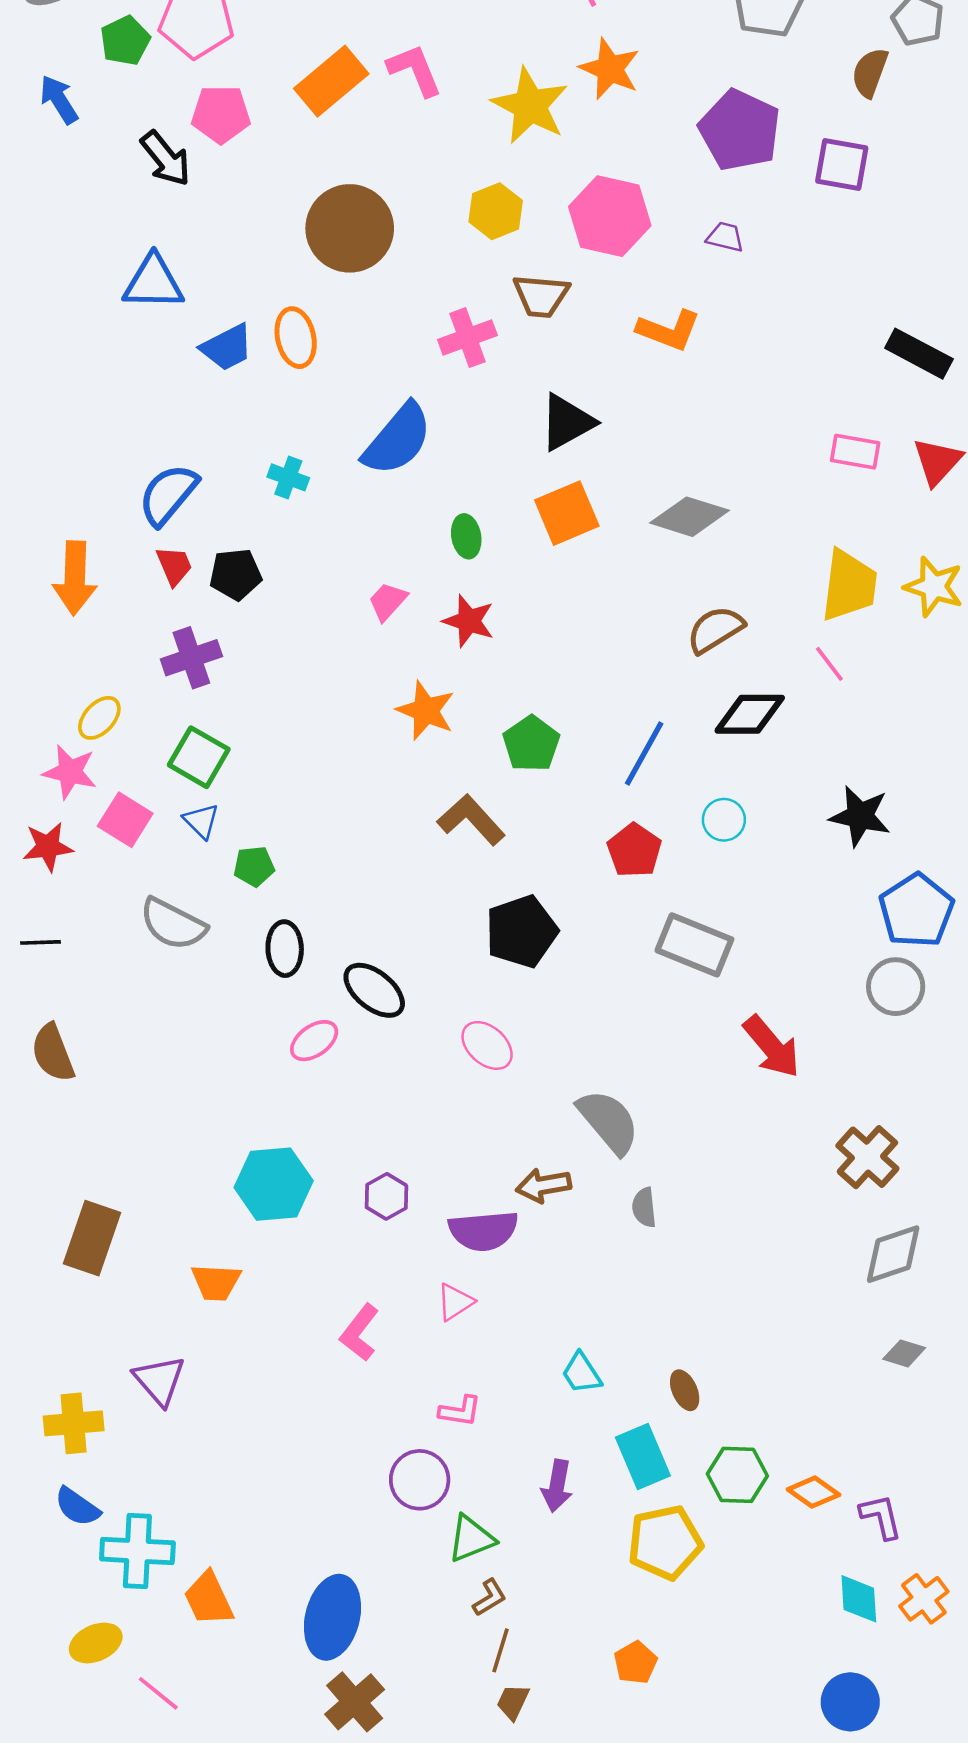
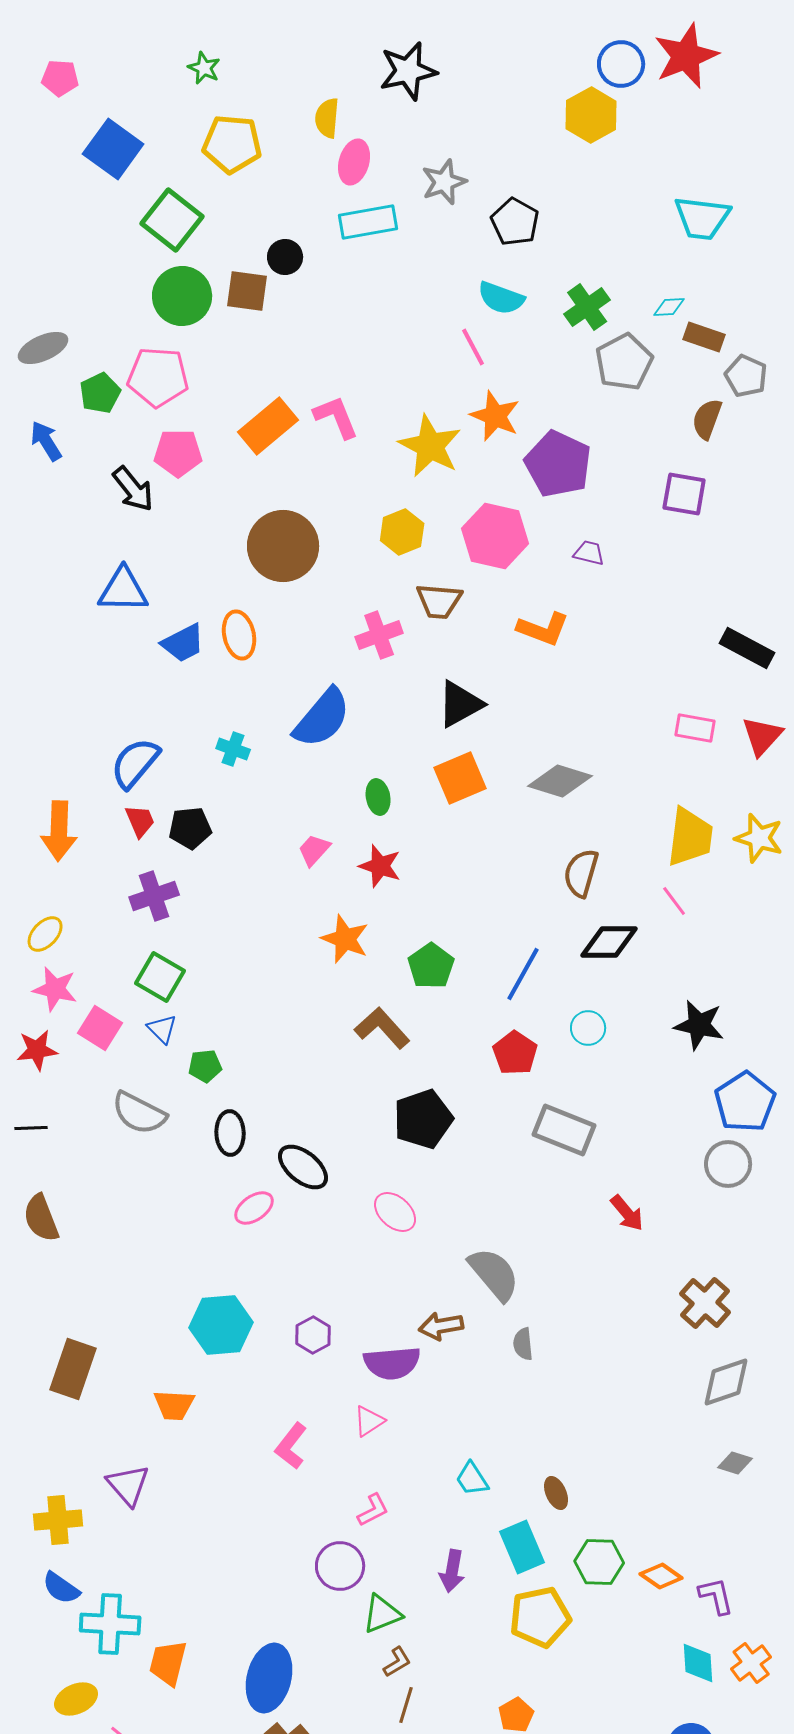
purple pentagon: (740, 130) -> (558, 464), moved
brown semicircle: (715, 630) -> (581, 873), turned -42
yellow ellipse: (99, 718) -> (45, 934), moved
red arrow: (772, 1047) -> (627, 1213), size x0.7
pink L-shape: (460, 1411) -> (373, 1510), turned -36
orange trapezoid: (209, 1599) -> (168, 1663), turned 39

